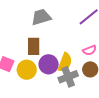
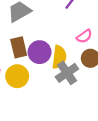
purple circle: (49, 64) -> (40, 52), moved

